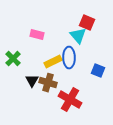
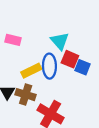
red square: (87, 23) -> (70, 59), moved
blue square: (98, 71) -> (82, 67), moved

